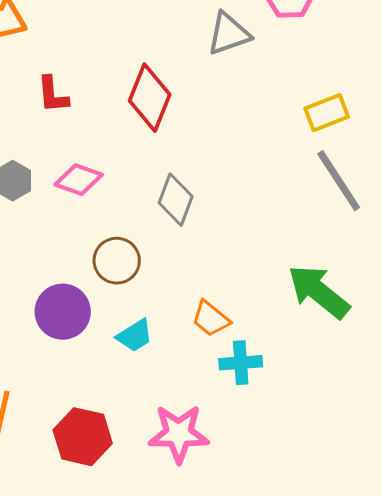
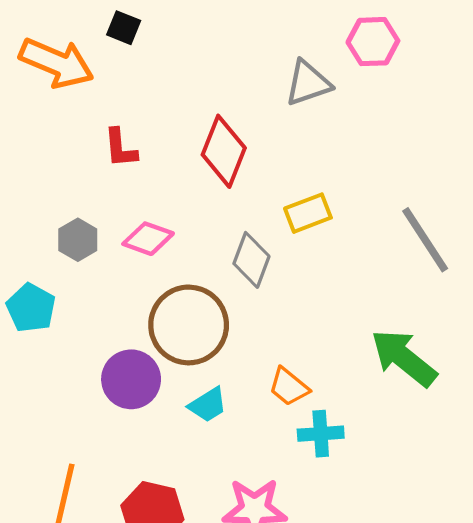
yellow rectangle: (327, 113) -> (308, 213), moved
brown circle: (117, 261) -> (189, 325), size x1.6

